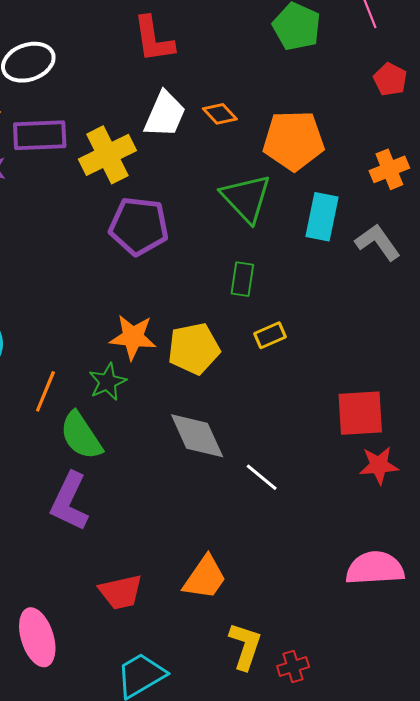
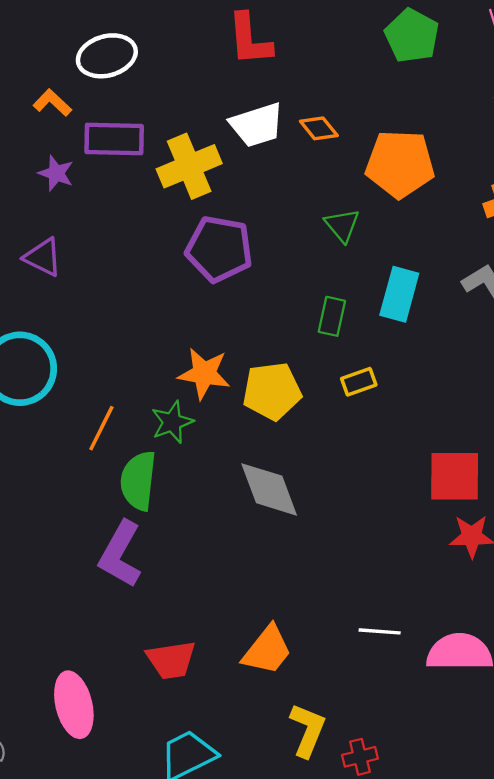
white trapezoid: (165, 114) -> (257, 125), turned 45
green triangle: (246, 198) -> (342, 225), size x0.6
cyan rectangle: (322, 217) -> (399, 294), moved
green semicircle: (81, 436) -> (138, 481), turned 36
white line: (262, 477) -> (380, 631), moved, turned -39

